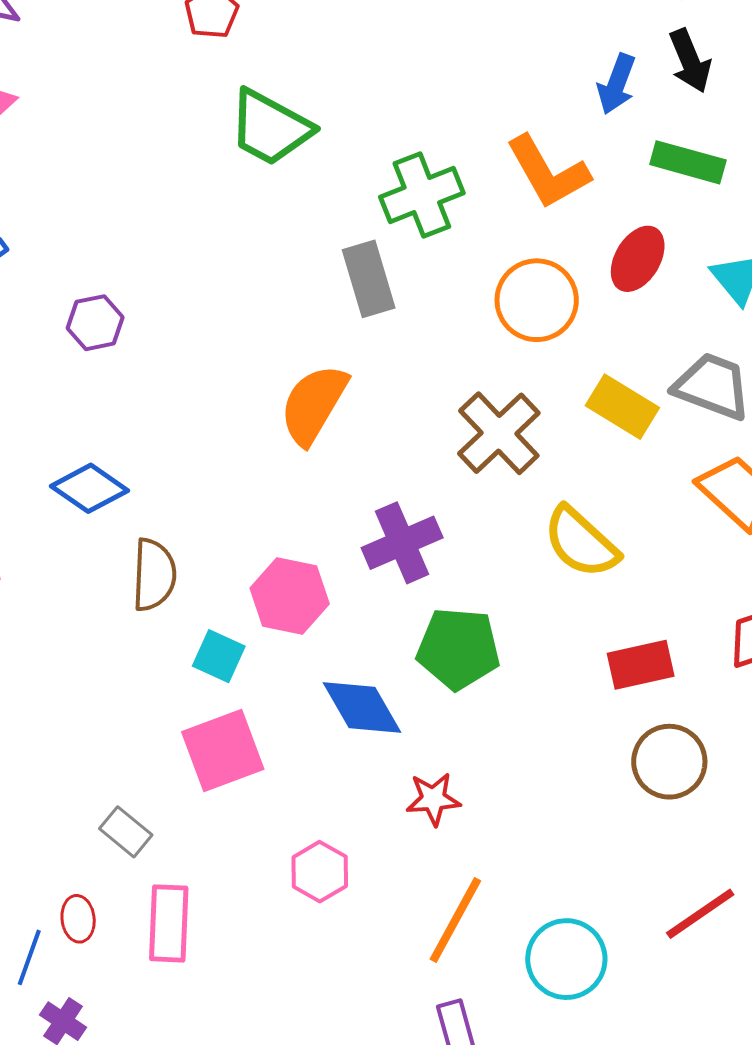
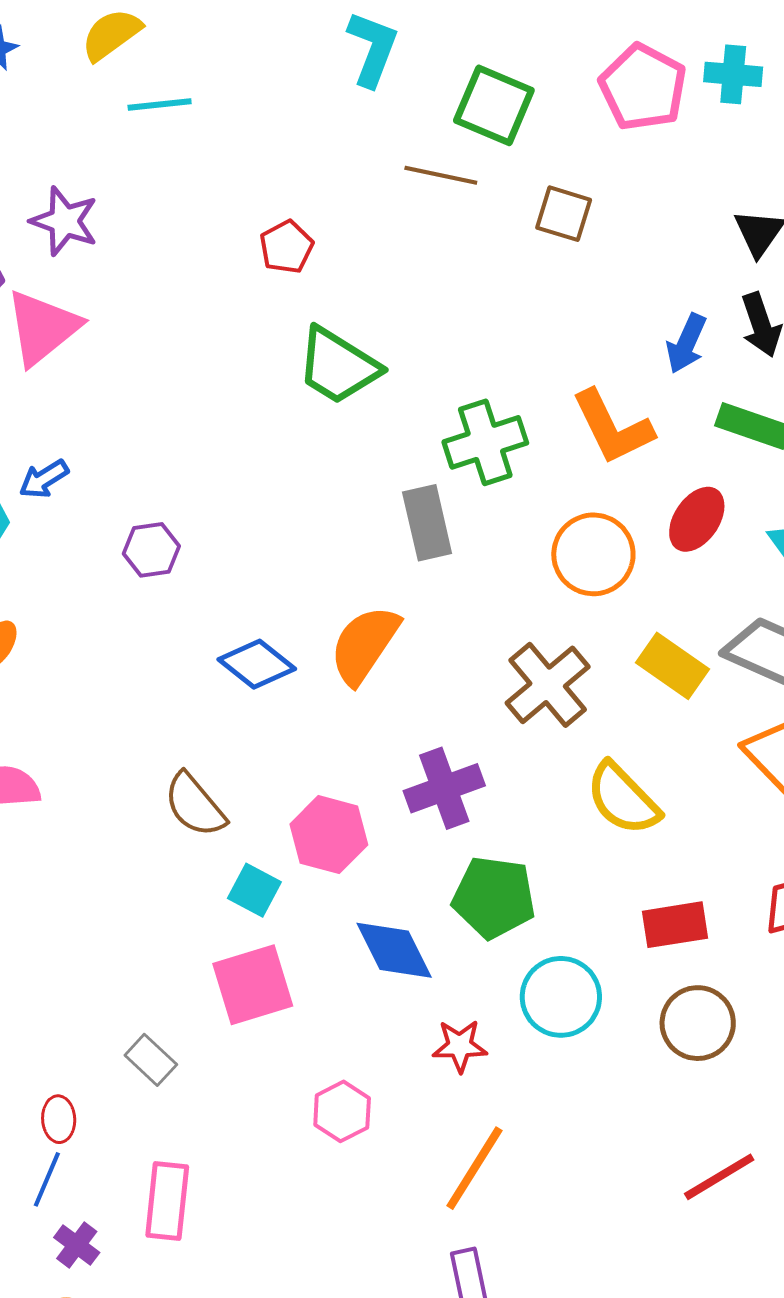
blue diamond: (90, 488) -> (257, 664), moved
brown semicircle: (154, 575) -> (195, 805), turned 134
red ellipse: (78, 919) -> (59, 1119), moved
pink rectangle: (169, 923) -> (167, 1201), moved
cyan circle: (566, 959) -> (561, 997), moved

